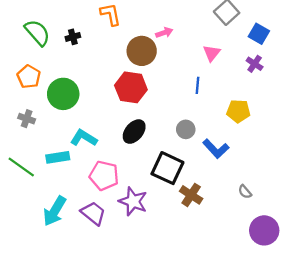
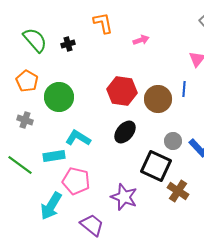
pink arrow: (164, 33) -> (141, 40), moved
brown circle: (142, 51) -> (158, 99), moved
gray circle: (186, 129) -> (173, 141), moved
pink pentagon: (104, 176) -> (76, 181), moved
purple trapezoid: (93, 213) -> (92, 225), moved

